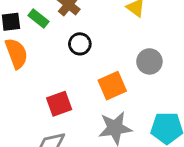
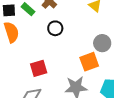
orange square: (112, 86) -> (89, 62), moved

